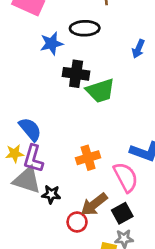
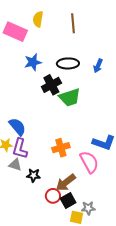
black ellipse: (85, 28) -> (68, 63), moved
black cross: (76, 74) -> (51, 85), turned -36
gray triangle: (27, 180) -> (15, 165), size x0.6
black square: (122, 213) -> (68, 201), moved

